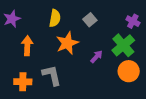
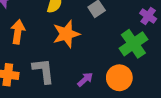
purple arrow: (96, 57) -> (85, 79), moved
orange circle: (129, 71) -> (119, 78), moved

